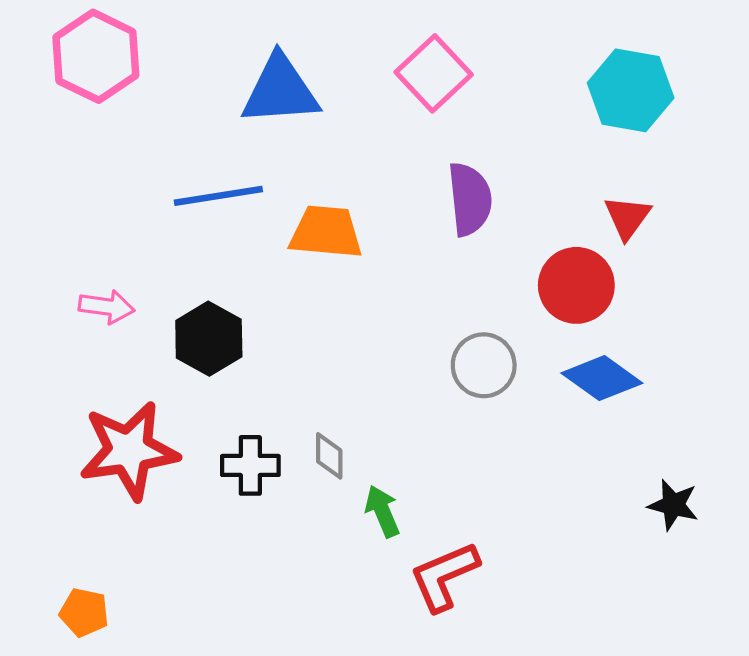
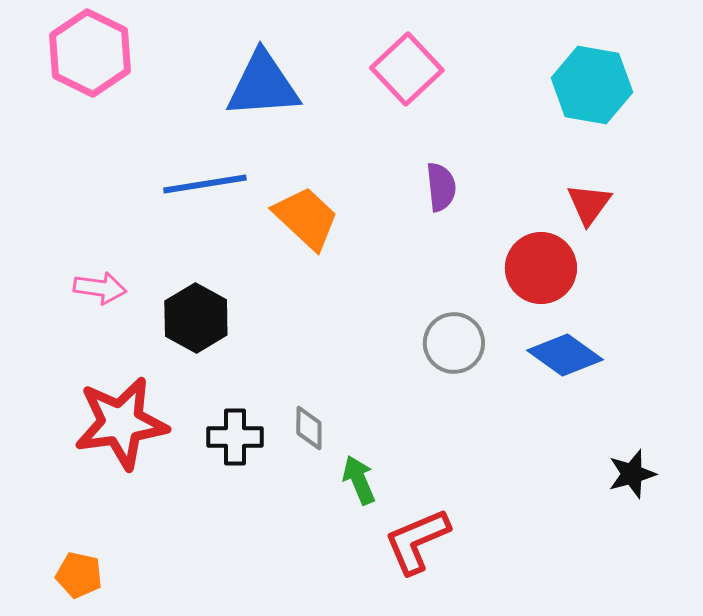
purple semicircle: (470, 199) -> (441, 187), size x0.7
orange trapezoid: (326, 232) -> (306, 218), turned 38
black star: (673, 505) -> (632, 474), turned -30

